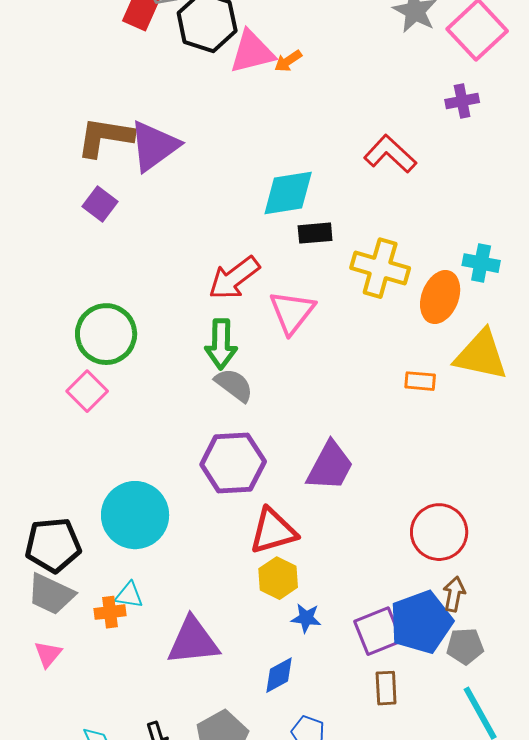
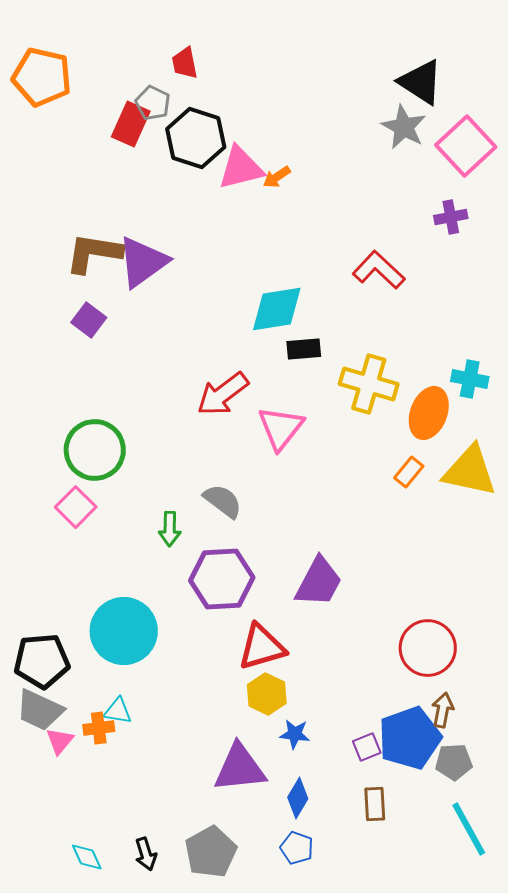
green arrow: (221, 344) -> (170, 529), moved, size x0.7
orange rectangle: (420, 381) -> (409, 472), moved, turned -56
purple square: (378, 631) -> (367, 747), size x0.6
purple triangle: (193, 641) -> (240, 768), moved
pink triangle: (48, 654) -> (60, 741), moved
blue diamond: (279, 675) -> (298, 798), moved, turned -30

